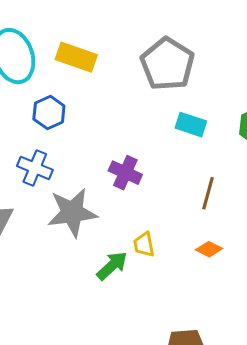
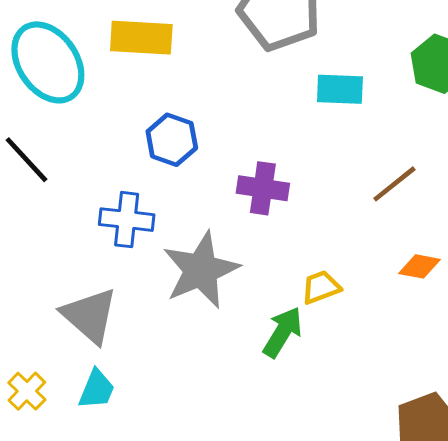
blue hexagon: (49, 112) -> (172, 140), moved
brown line: (208, 193) -> (394, 184), turned 52
yellow trapezoid: (144, 245) -> (321, 287), turned 96

